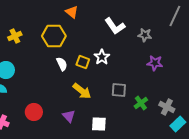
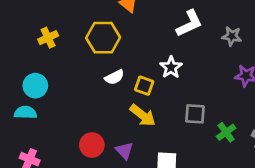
white L-shape: (115, 26) -> (189, 23), turned -80
yellow square: (83, 62) -> (144, 86), moved
white semicircle: (62, 64) -> (114, 77), turned 88
red circle: (34, 112) -> (92, 145), moved

